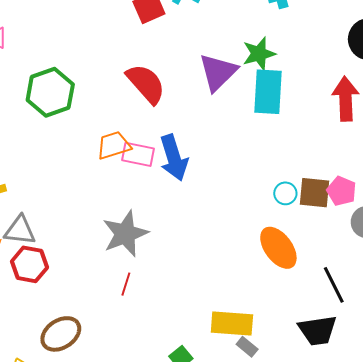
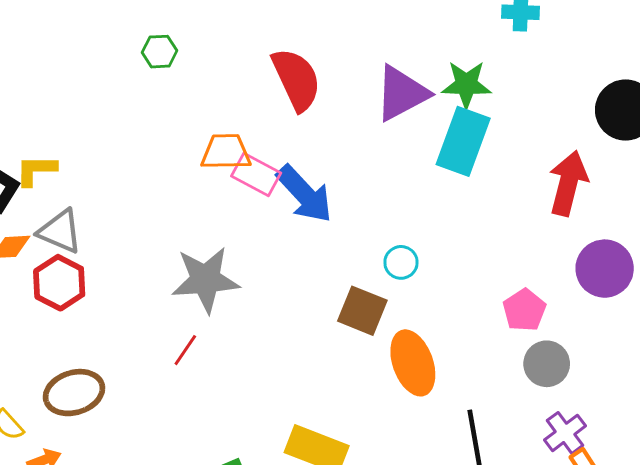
green hexagon: (50, 92) -> (160, 52), size x0.5
blue arrow: (174, 158) -> (305, 194), turned -42
cyan circle: (285, 193) -> (401, 262), moved
brown square: (315, 193) -> (362, 311), moved

